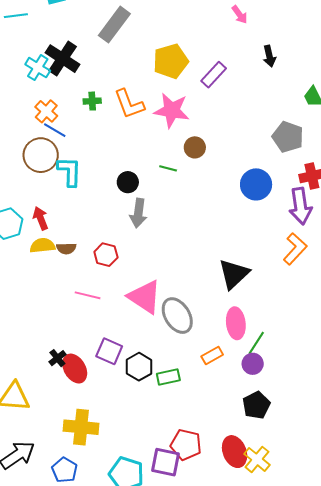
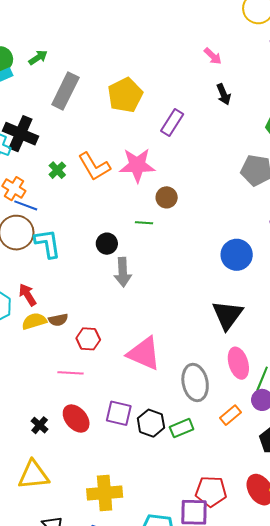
pink arrow: (240, 15) -> (213, 56), moved
yellow pentagon: (171, 61) -> (125, 95), moved
green cross: (92, 101) -> (57, 170), turned -30
blue circle: (256, 184) -> (237, 255), moved
red hexagon: (106, 255) -> (88, 339), moved
pink line: (88, 295) -> (71, 373), moved
gray ellipse: (177, 316) -> (195, 383), moved, turned 30
orange rectangle: (212, 355) -> (231, 415), moved
black cross: (57, 358) -> (40, 425), moved
red ellipse: (75, 369) -> (76, 419), moved

